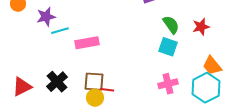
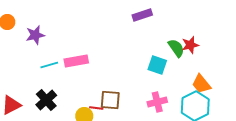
green semicircle: (171, 25) -> (176, 48), moved
cyan line: (60, 31) -> (49, 65), moved
brown square: (94, 82) -> (110, 100), moved

